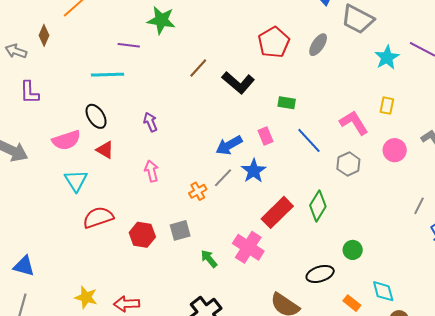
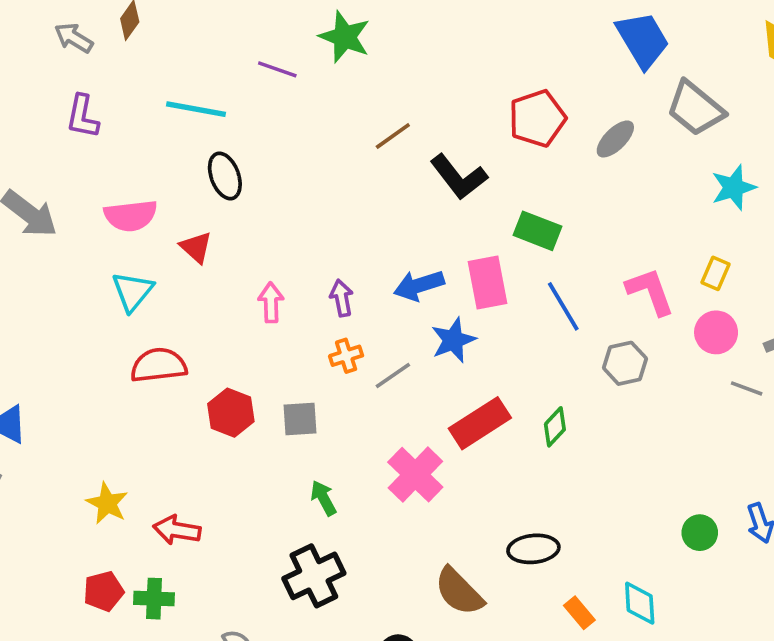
cyan line: (107, 75) -> (196, 109), moved
green rectangle: (287, 103) -> (537, 231), size x1.4
black ellipse: (96, 116) -> (225, 176), moved
purple arrow: (150, 122) -> (342, 298), moved
pink rectangle: (266, 136) -> (488, 282), size x1.6
pink circle: (395, 150) -> (716, 332), moved
gray line: (223, 178) -> (393, 376), moved
green diamond: (318, 206) -> (555, 427), size x0.7
gray line: (419, 206) -> (747, 388), moved, turned 72
green circle: (353, 250) -> (700, 533), moved
green arrow: (209, 259) -> (323, 498), moved

